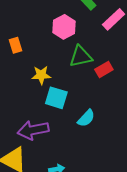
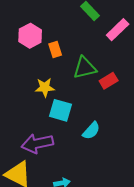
pink hexagon: (64, 27) -> (30, 36), moved
orange rectangle: (15, 45) -> (55, 49), moved

